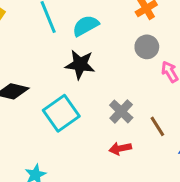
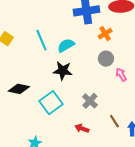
brown line: (157, 126) -> (114, 121), moved
red arrow: (120, 148) -> (82, 128), moved, turned 32

